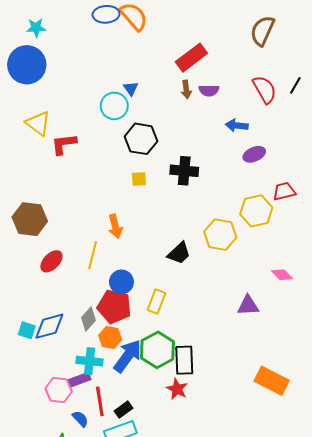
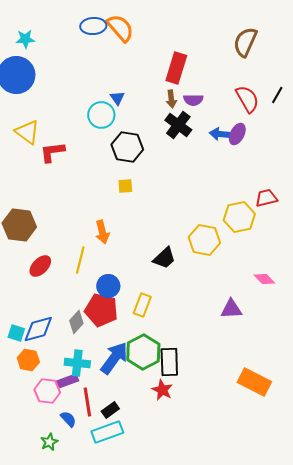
red rectangle: (191, 58) -> (176, 68), turned -36
purple ellipse: (254, 154) -> (237, 134), moved, turned -40
black cross: (184, 171) -> (178, 125), moved, turned 32
orange hexagon: (110, 337) -> (28, 360), moved

